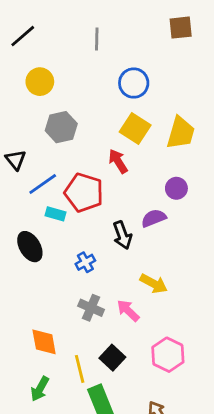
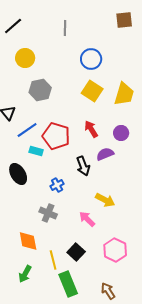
red arrow: (118, 161) -> (91, 129), moved
gray cross: (91, 308) -> (48, 213), moved

